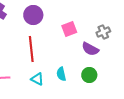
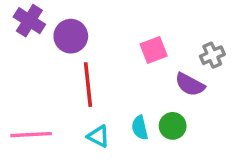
purple circle: (33, 15) -> (71, 36), moved
green circle: (89, 75) -> (173, 126), moved

